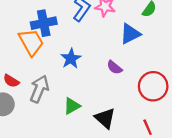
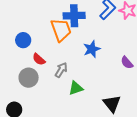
gray arrow: (39, 89) -> (61, 70), size x0.7
green triangle: (72, 106) -> (76, 88), moved

